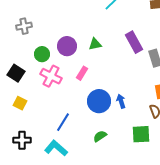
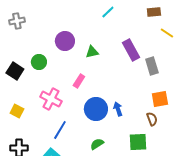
gray cross: (24, 26) -> (17, 21), moved
purple circle: (67, 46) -> (65, 41), moved
black square: (16, 73) -> (15, 71), moved
pink cross: (51, 76) -> (51, 99), moved

